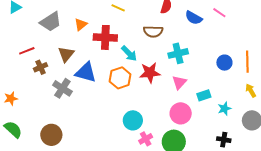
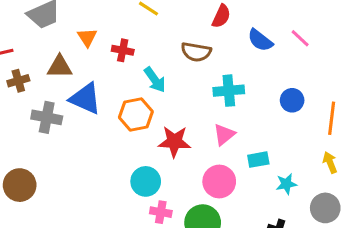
orange triangle: (81, 24) -> (87, 37), moved, turned -32
red cross: (105, 37) -> (123, 50), size x0.6
brown triangle: (66, 54) -> (60, 67), turned 42
blue circle: (224, 63) -> (292, 100), moved
red star: (150, 73) -> (174, 142), moved
gray cross: (62, 88) -> (47, 117), turned -30
pink cross: (146, 139) -> (161, 212), turned 32

